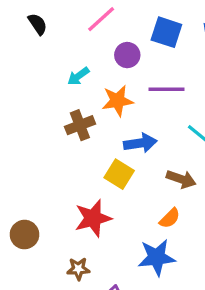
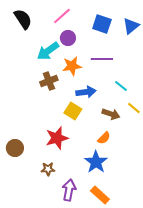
black semicircle: (38, 24) -> (23, 19), size x1.5
purple circle: (127, 55) -> (68, 38), moved
cyan arrow: (78, 76) -> (48, 51), size x1.6
blue star: (157, 257) -> (96, 162), turned -30

